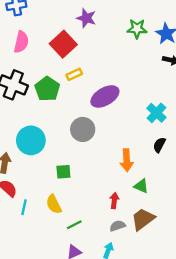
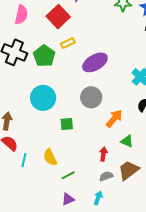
gray circle: (83, 129) -> (91, 97), moved
cyan circle: (31, 140) -> (43, 98), moved
orange arrow: (127, 160) -> (114, 118), turned -138
green square: (63, 172) -> (67, 124), moved

